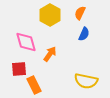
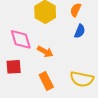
orange arrow: (50, 54) -> (45, 52), turned 84
orange rectangle: (34, 85) -> (46, 81), moved

